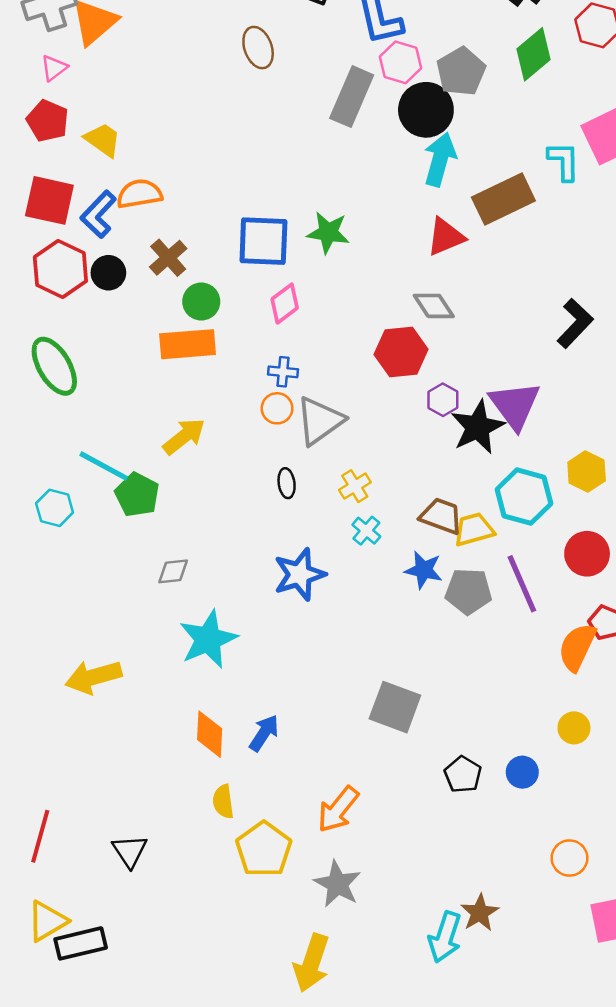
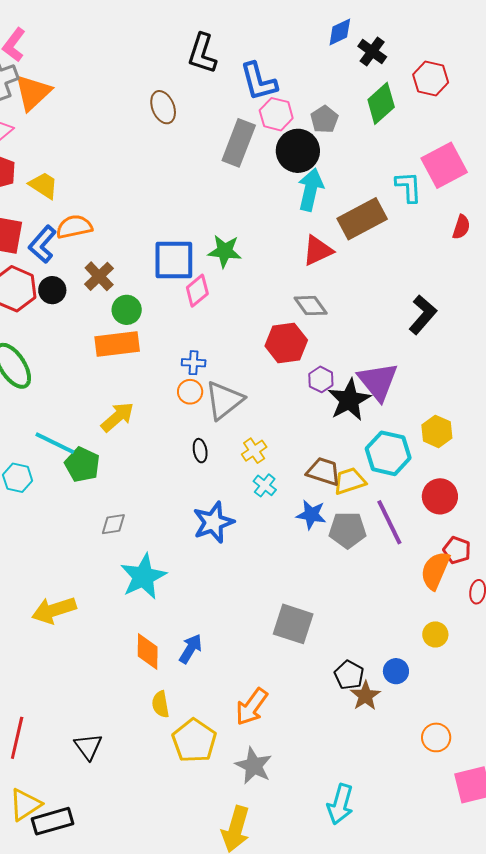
gray pentagon: (461, 71) -> (324, 119), size x0.7
pink diamond: (285, 304) -> (197, 291), moved
brown star: (480, 913) -> (365, 696), moved

